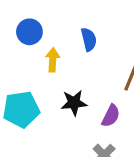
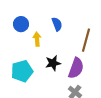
purple semicircle: (111, 116) -> (76, 68), size x1.5

